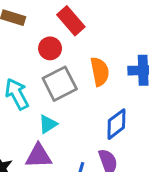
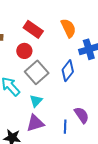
orange semicircle: (100, 72) -> (68, 28), moved
blue diamond: (116, 124) -> (68, 71), moved

